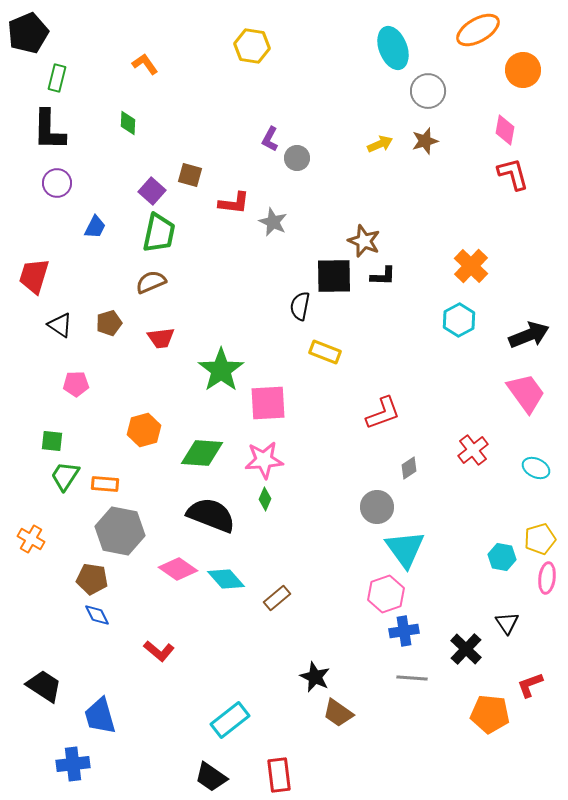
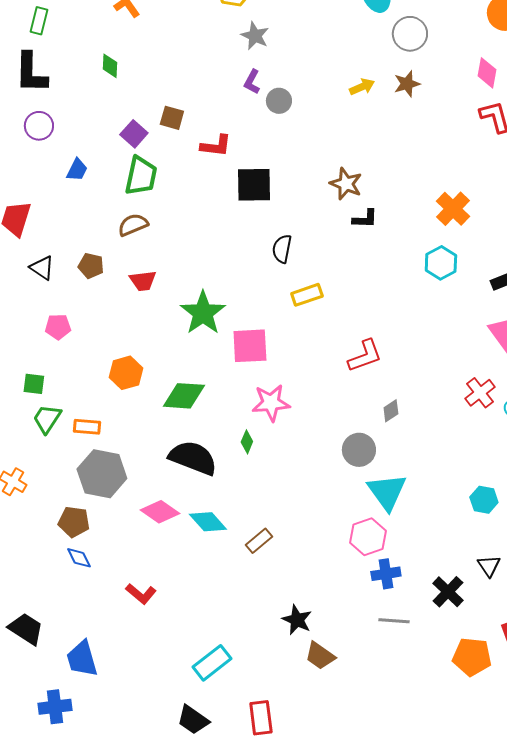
gray star: (273, 222) -> (255, 36), moved
black square: (334, 276) -> (254, 185), moved
brown pentagon: (109, 323) -> (91, 266), turned 30
yellow rectangle: (325, 352) -> (307, 295), turned -40
red cross: (473, 450) -> (480, 393), moved
pink star: (264, 460) -> (271, 403), moved

